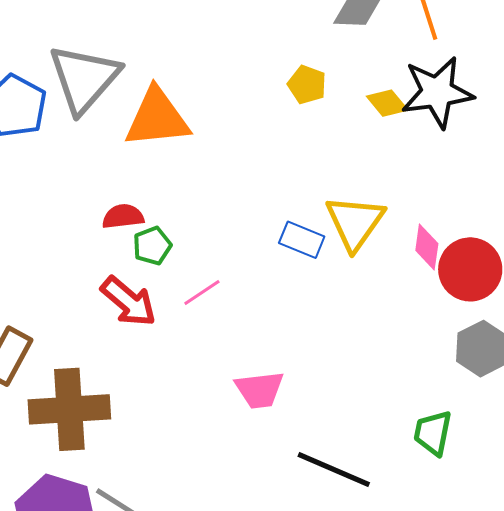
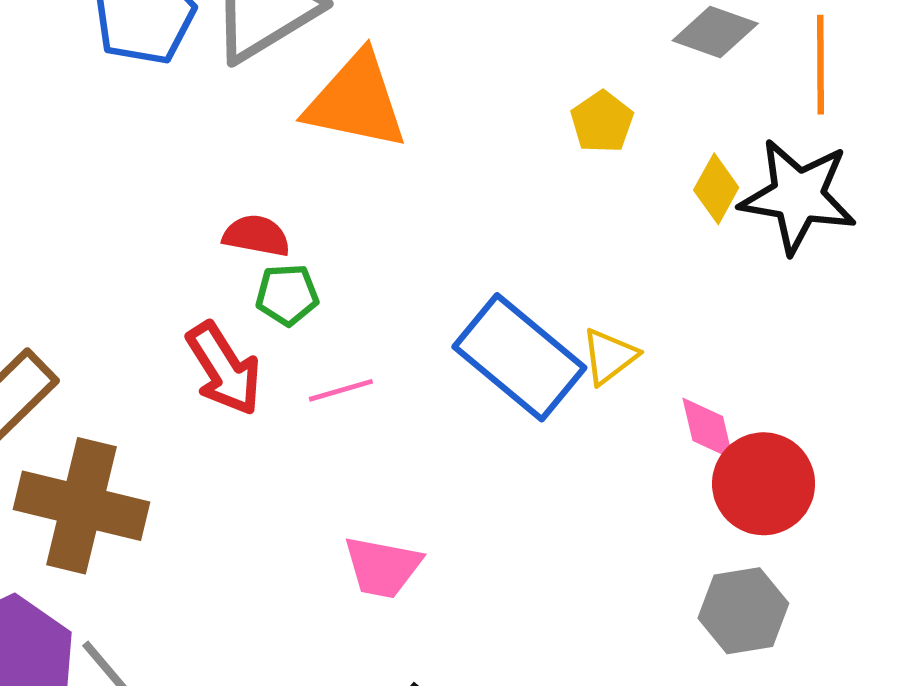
yellow diamond: (387, 103) -> (716, 189), turned 51
yellow triangle: (355, 222) -> (609, 356), size x0.6
blue rectangle: (302, 240) -> (519, 357), size x1.8
pink diamond: (427, 247) -> (708, 429), turned -39

